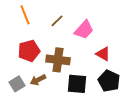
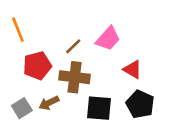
orange line: (25, 15) -> (18, 30), moved
brown line: (57, 21) -> (73, 46), moved

